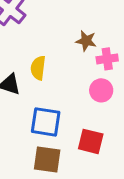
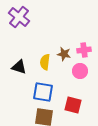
brown star: (86, 41) -> (64, 54), moved
yellow semicircle: (38, 68) -> (45, 62), moved

